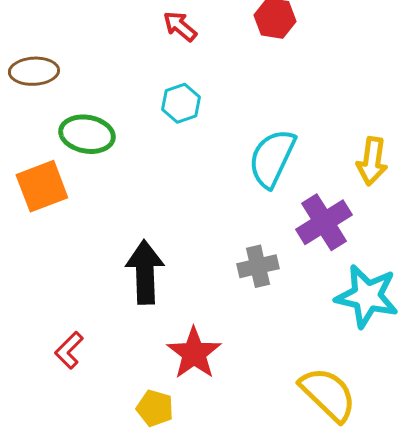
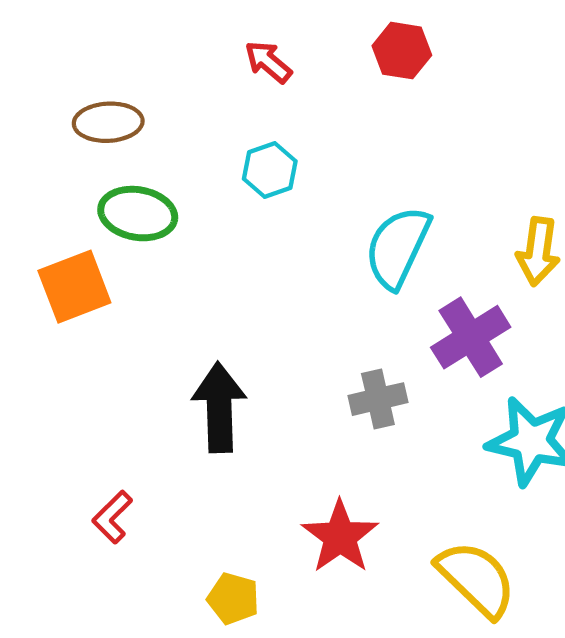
brown ellipse: (34, 71) -> (108, 122), moved
red star: (194, 353) -> (340, 537), moved

